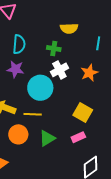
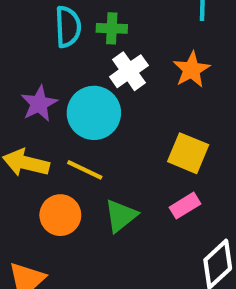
cyan semicircle: (19, 44) -> (68, 27), moved
purple star: (15, 69) -> (39, 104), moved, turned -30
yellow line: (33, 114) -> (85, 170), turned 30

